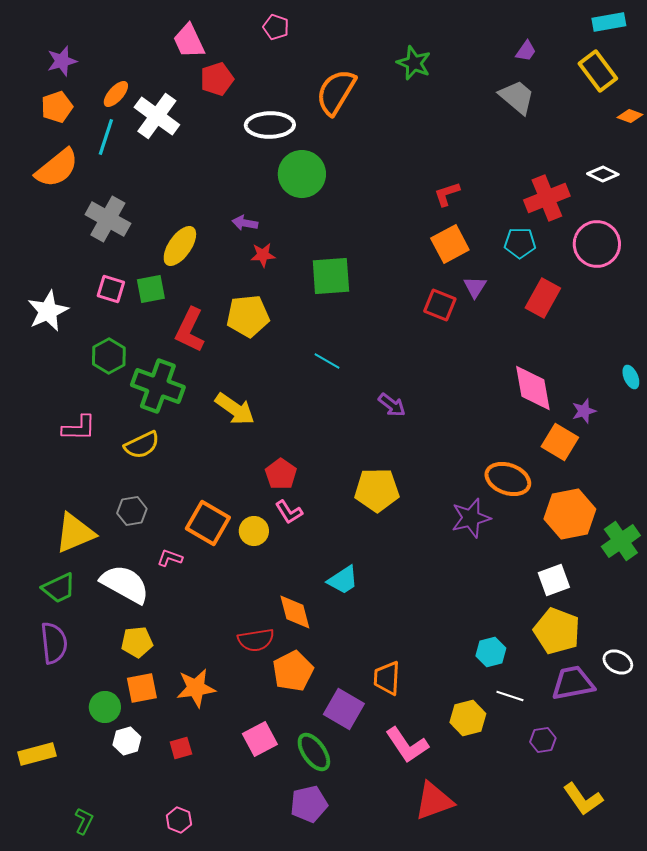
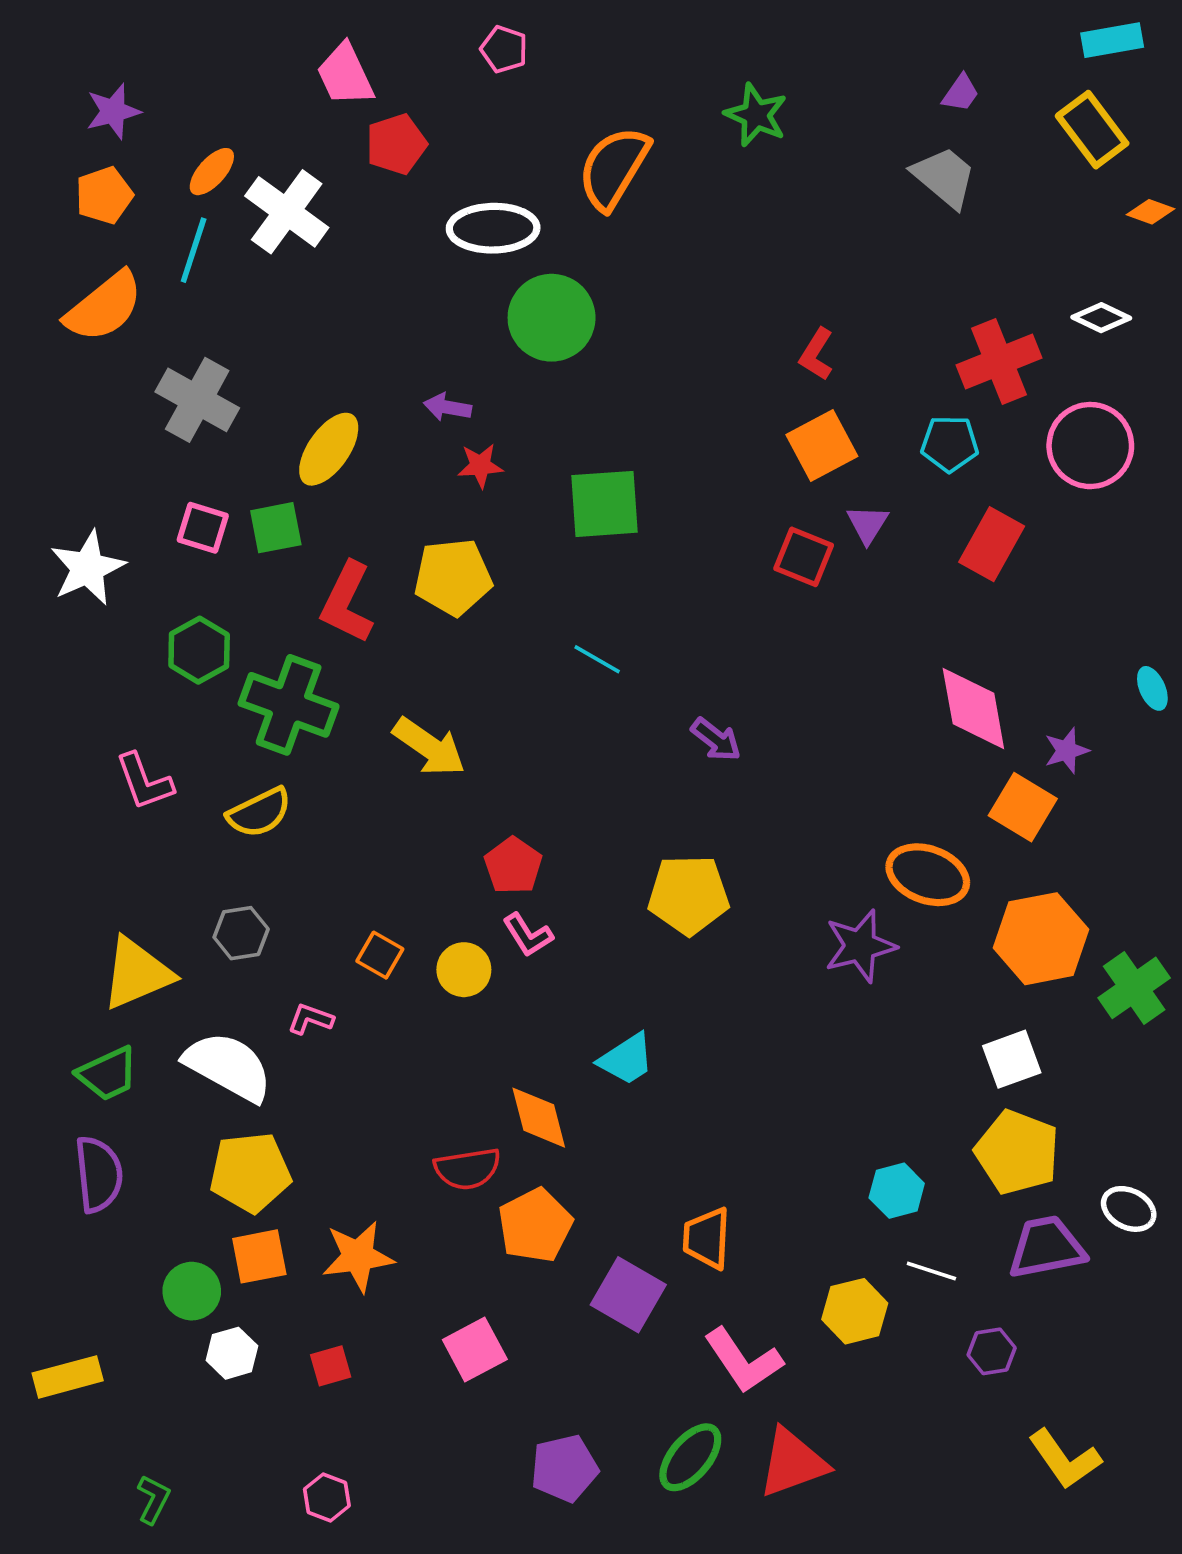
red L-shape: (447, 194) -> (816, 354), turned -40
pink L-shape: (79, 428) -> (144, 782), turned 69
orange square: (208, 523) -> (380, 955), size x0.6
yellow pentagon: (137, 642) -> (250, 1172), size x1.4
green ellipse: (314, 752) -> (690, 1457), moved, turned 75

